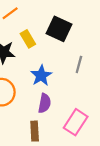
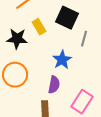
gray line: (79, 64) -> (84, 39), moved
blue star: (41, 76) -> (62, 60), moved

